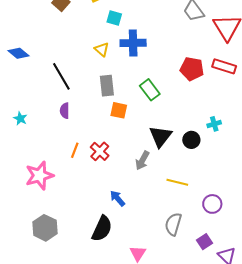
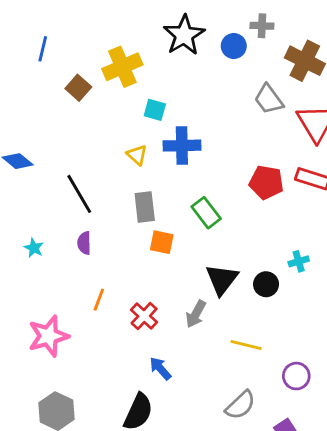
cyan star: (20, 118) -> (34, 248), moved
red cross: (100, 151) -> (144, 316), moved
gray semicircle: (173, 224) -> (240, 405), turned -150

